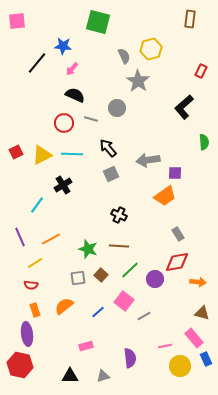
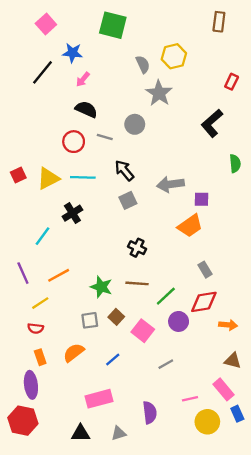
pink square: (17, 21) -> (46, 24), moved, turned -36
green line: (130, 270) -> (166, 296), moved
pink square: (124, 301) -> (143, 331), moved
pink rectangle: (86, 346) -> (99, 399), size x1.6

